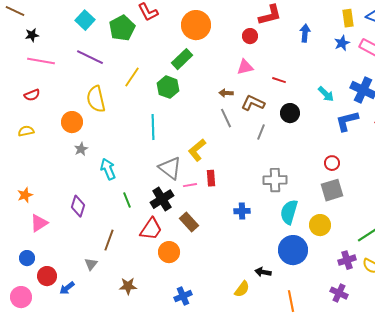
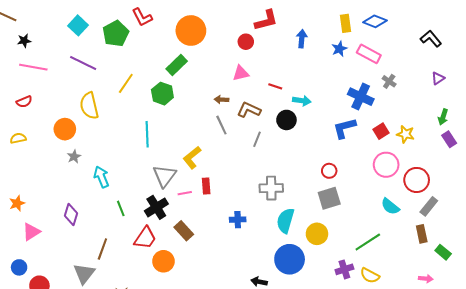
cyan arrow: (326, 94) -> (302, 101), moved, turned -36
gray triangle: (170, 168) -> (164, 176), turned 30
gray triangle: (91, 264) -> (84, 273), size x1.6

